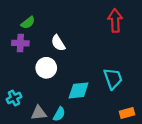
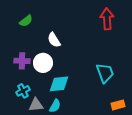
purple cross: (20, 43) -> (22, 61), moved
cyan diamond: (79, 90) -> (59, 84), moved
cyan cross: (14, 98) -> (23, 91), moved

